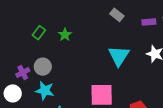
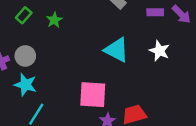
cyan triangle: (119, 56) -> (117, 50), turned -40

